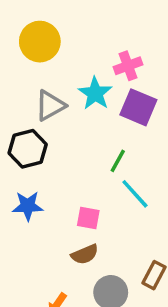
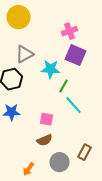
cyan star: (95, 93) -> (50, 69), moved, turned -30

